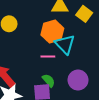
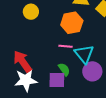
cyan triangle: (65, 44) -> (84, 54), moved

